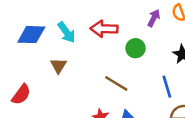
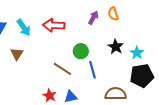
green circle: (136, 48) -> (81, 51), moved
blue line: (167, 87) -> (93, 70), moved

